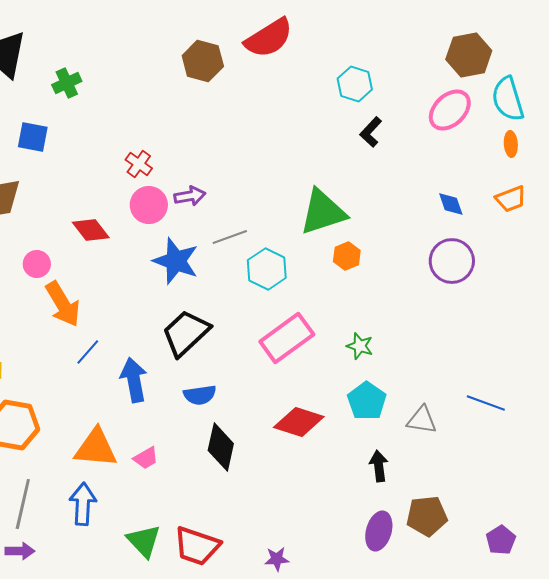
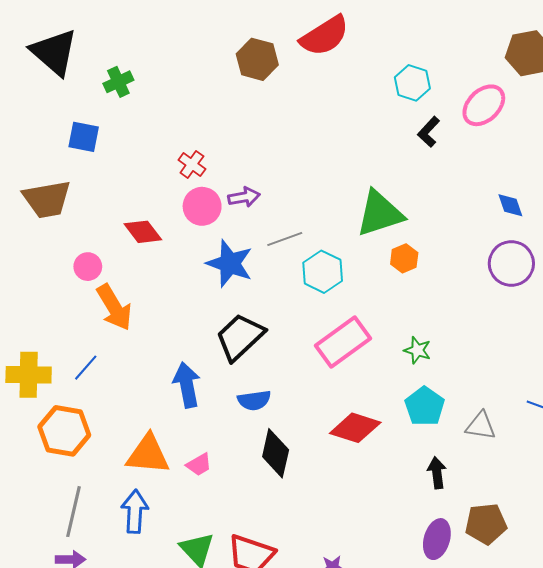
pink ellipse: (450, 110) -> (484, 105), moved
blue line: (88, 352) -> (86, 368), moved

